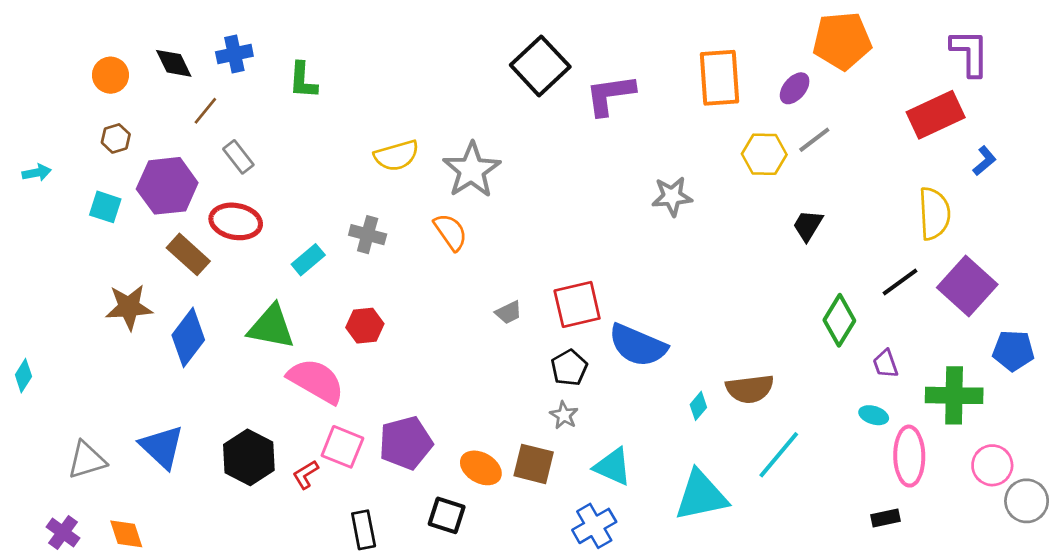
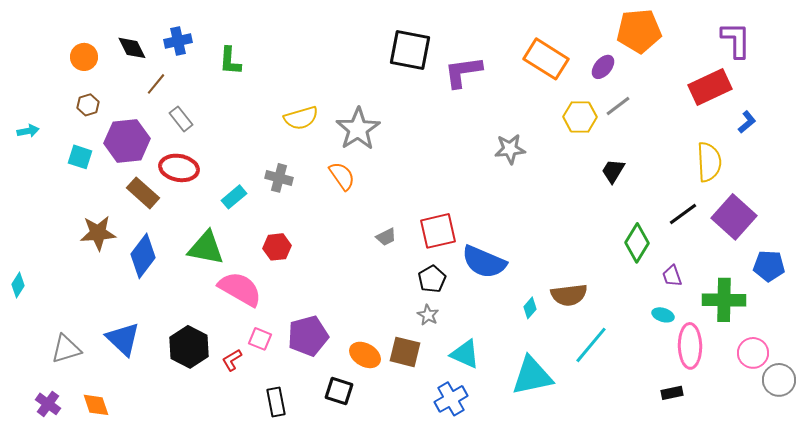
black square: (540, 66) -> (410, 50), turned -36
orange rectangle: (719, 78) -> (546, 59), turned -54
pink square: (342, 447) -> (260, 339), size x0.7

